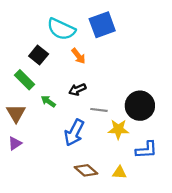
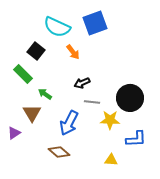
black arrow: (77, 89) -> (82, 83), moved
brown triangle: (16, 113) -> (32, 113), moved
brown diamond: (86, 170) -> (59, 152), moved

